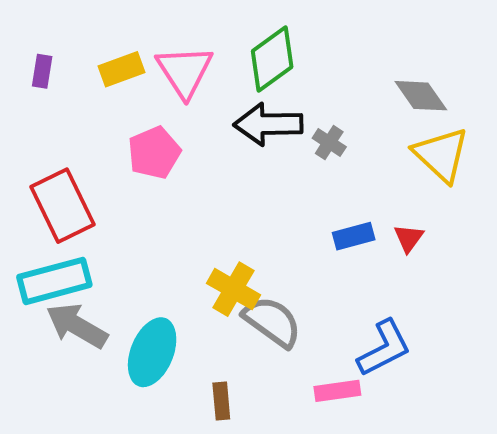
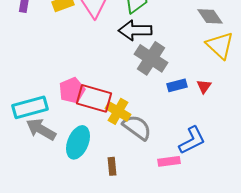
gray cross: (329, 143) -> (151, 58), moved, size x2.0
pink pentagon: (154, 153) -> (72, 90), moved
red rectangle: (63, 206) -> (94, 98), moved, turned -48

